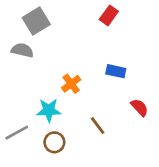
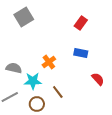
red rectangle: (109, 15) -> (81, 23), moved
gray semicircle: (22, 50) -> (14, 68), moved
brown line: (98, 126) -> (58, 92), moved

